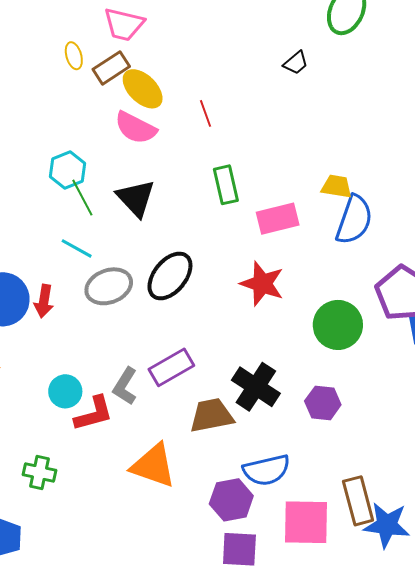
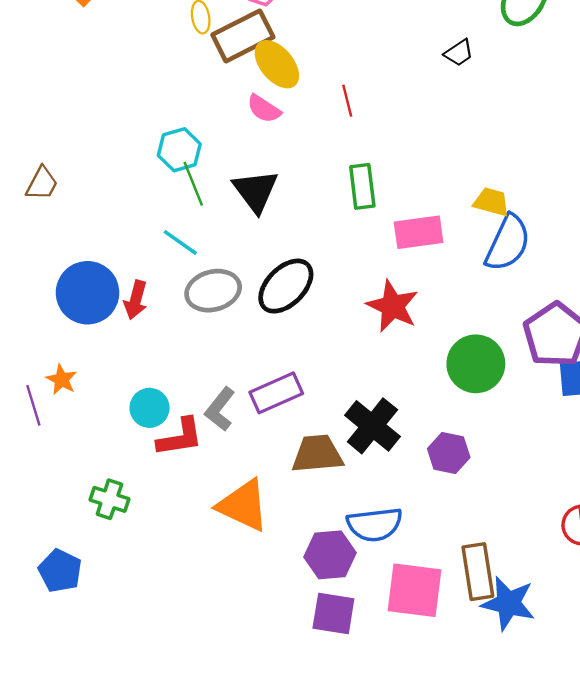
brown rectangle: (111, 68) -> (243, 36), size x1.4
pink semicircle: (136, 128) -> (264, 109), size x0.7

